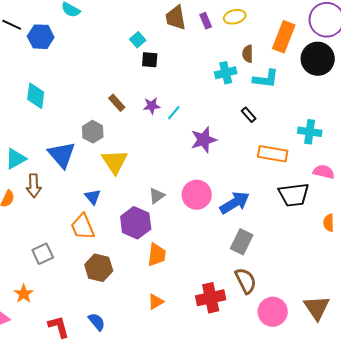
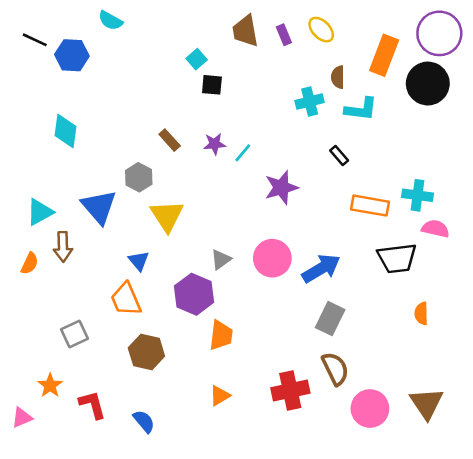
yellow ellipse: (235, 17) -> (321, 30), turned 60
cyan cross: (310, 132) -> (418, 195), moved
orange semicircle: (329, 223) -> (421, 313), moved
red L-shape: (59, 327) -> (92, 405), moved

